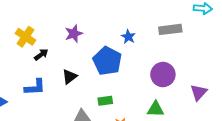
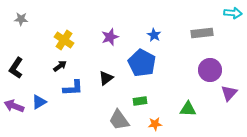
blue star: (128, 37) -> (154, 35), moved
black arrow: (41, 55) -> (60, 66), moved
purple circle: (163, 75) -> (210, 70), moved

